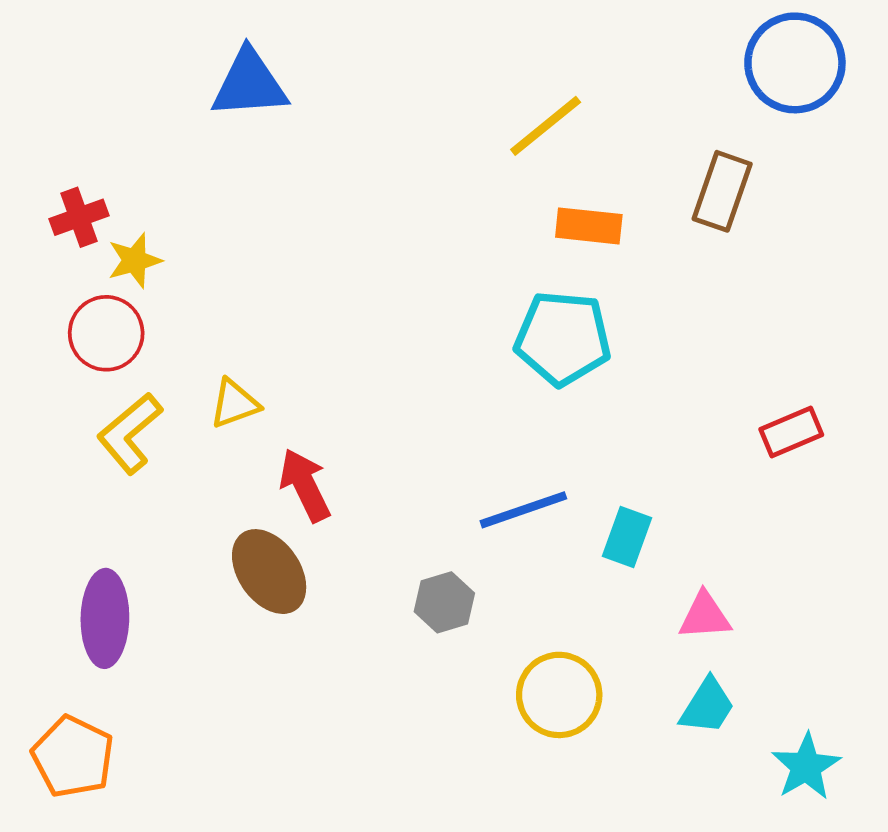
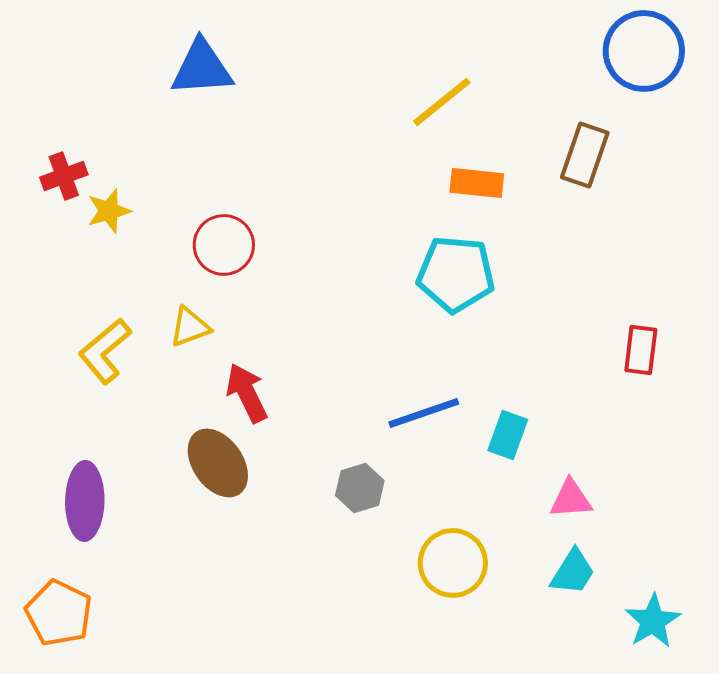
red circle: (106, 333) -> (224, 245), moved
red rectangle: (791, 432) -> (641, 350), turned -60

